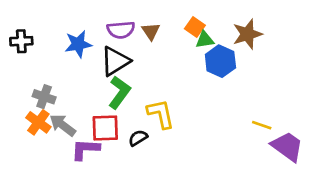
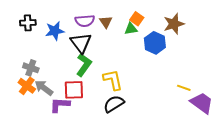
green triangle: (205, 40) -> (131, 29), moved
black cross: (21, 41) -> (28, 23), moved
black triangle: (115, 61) -> (81, 43), turned -35
black semicircle: (138, 138) -> (114, 104), moved, size x1.5

